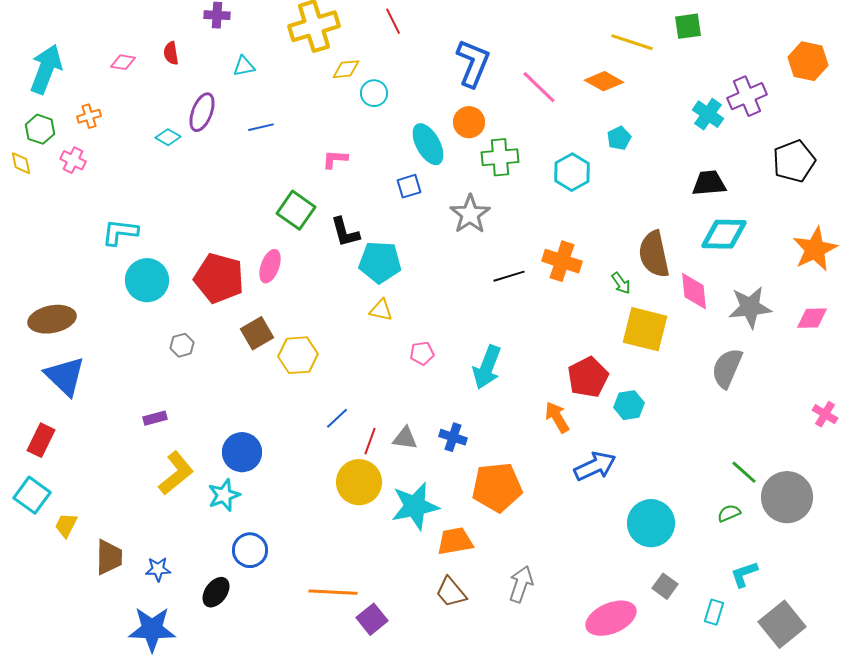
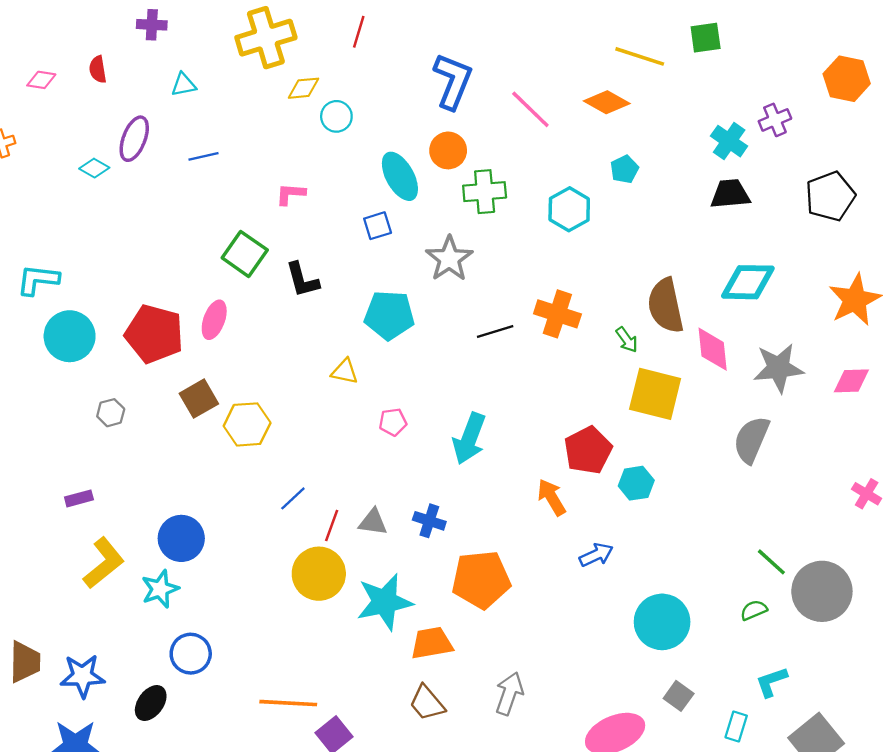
red line: (393, 21) -> (359, 32), turned 44
purple cross: (747, 96) -> (775, 120), size x0.7
black trapezoid: (709, 183) -> (730, 194), moved
cyan pentagon: (380, 262) -> (389, 315), moved
blue arrow: (595, 466) -> (596, 555), size x0.7
blue star: (158, 569) -> (82, 676), size x1.5

